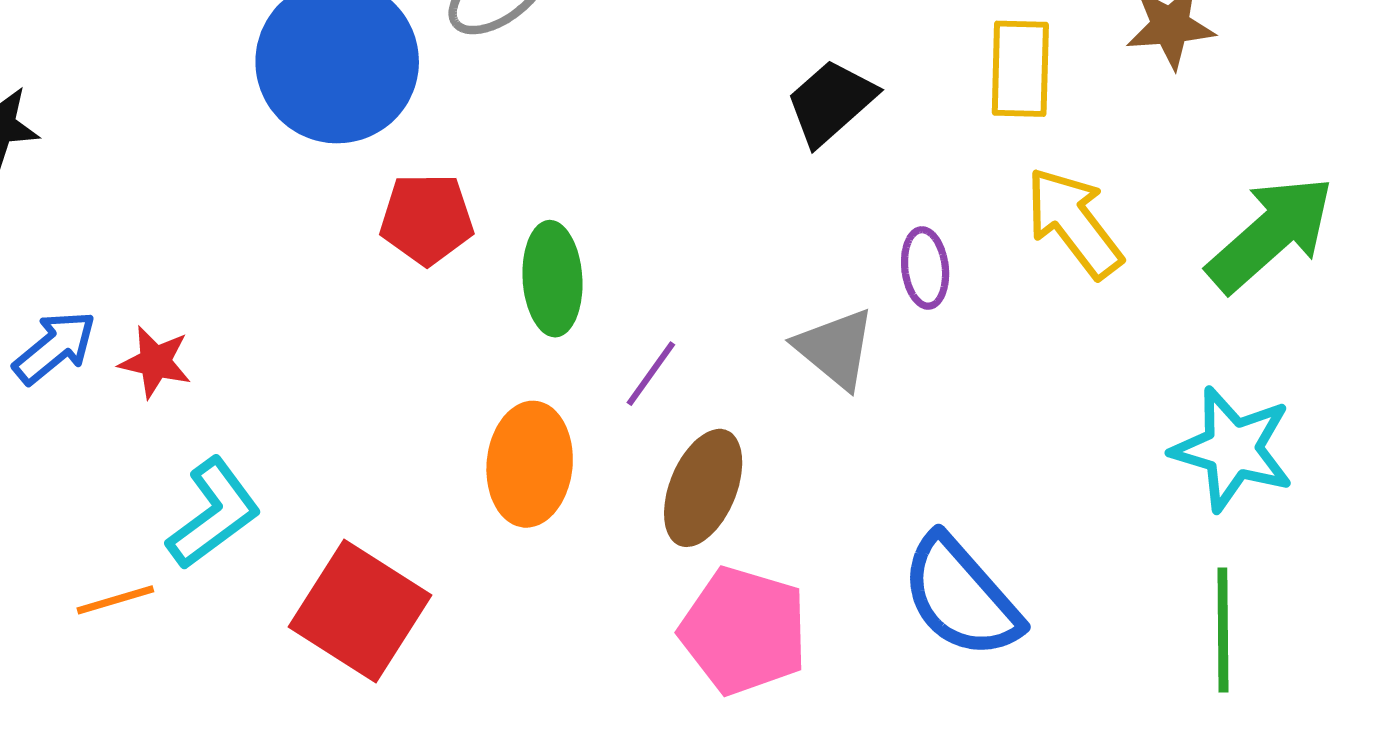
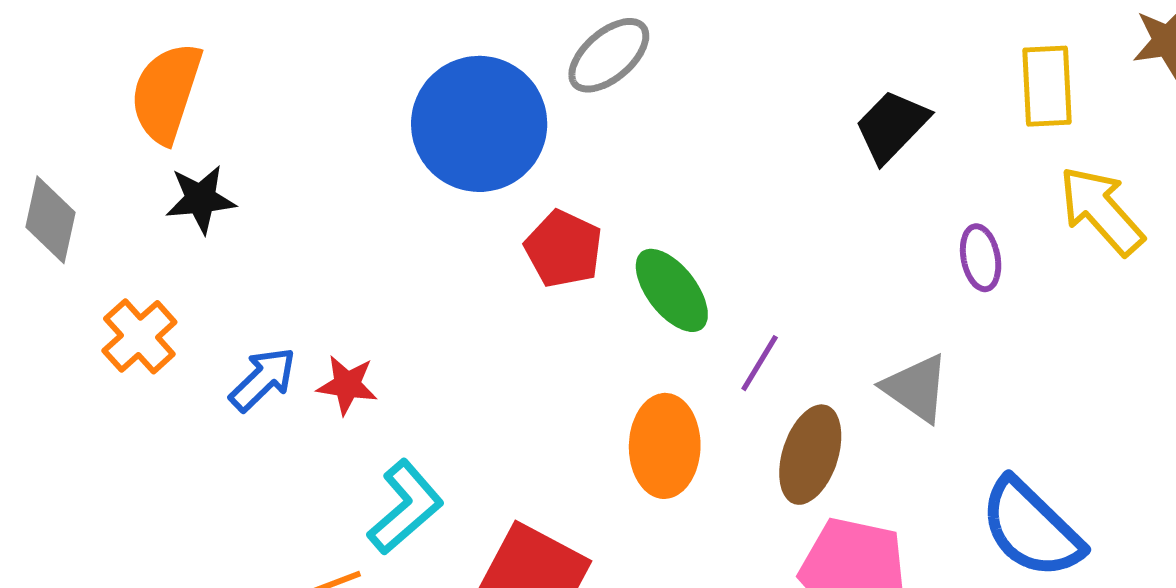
red pentagon: (427, 219) -> (564, 249), turned 30
green ellipse: (552, 279) -> (672, 290), turned -30
gray triangle: (835, 348) -> (916, 388), moved

